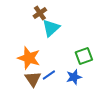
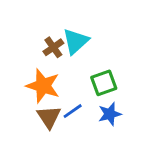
brown cross: (40, 13) -> (53, 47), moved
green square: (84, 56) -> (104, 83), moved

